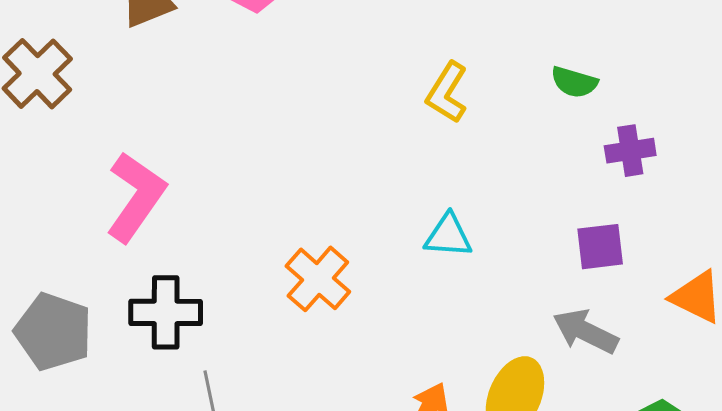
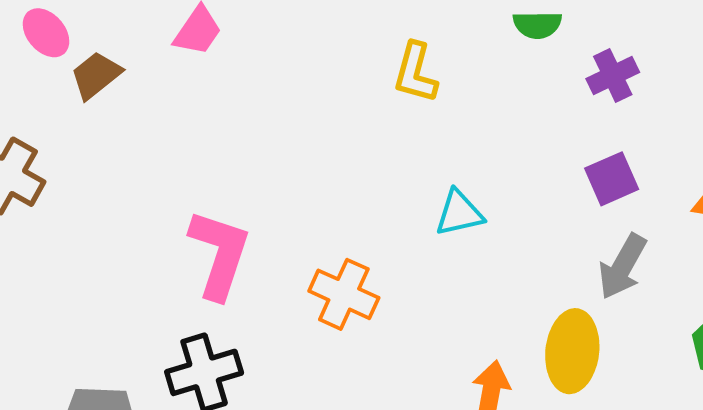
pink L-shape: (136, 197) -> (219, 254), moved
gray arrow: (586, 331) -> (622, 267), turned -70

